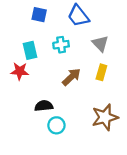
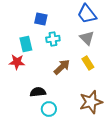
blue square: (39, 15) -> (41, 19), moved
blue trapezoid: (78, 16) -> (87, 14), moved
yellow rectangle: (101, 72) -> (88, 63), turned -48

